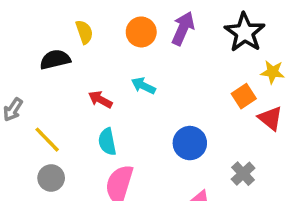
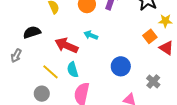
black semicircle: (55, 60) -> (32, 32), moved
red arrow: (100, 99) -> (66, 45), size x1.6
yellow line: (47, 140) -> (51, 72), moved

